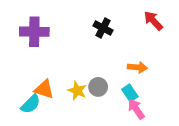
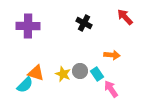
cyan rectangle: (130, 93) -> (97, 74), moved

